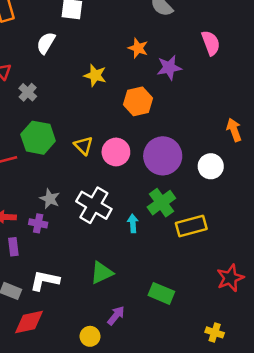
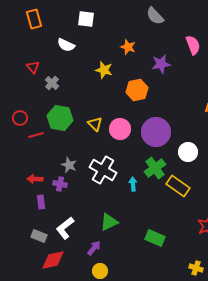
white semicircle: (46, 43) -> (66, 45), turned -96
orange star: (138, 48) -> (128, 47), moved
white circle: (211, 166) -> (188, 152), moved
yellow rectangle: (191, 226) -> (178, 186), turned 50
white L-shape: (45, 281) -> (65, 228), turned -50
purple arrow: (116, 316) -> (94, 248), moved

